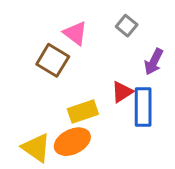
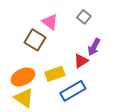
purple arrow: (154, 62) -> (94, 47), moved
blue rectangle: (143, 107) -> (73, 91), moved, turned 60
orange ellipse: (72, 142) -> (23, 77), moved

